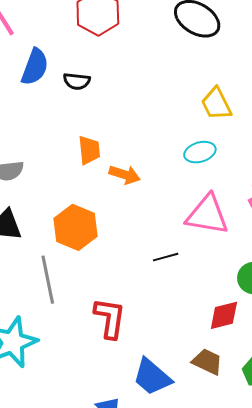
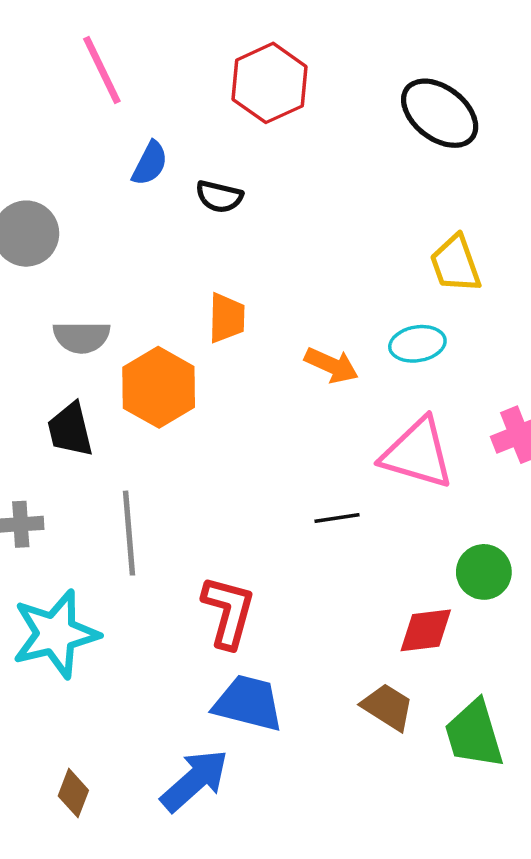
blue semicircle: (35, 67) -> (150, 163), size x0.7
orange arrow: (125, 175) -> (331, 365), moved
orange hexagon: (76, 227) -> (159, 387), moved
blue trapezoid: (152, 377) -> (248, 703), moved, turned 147

